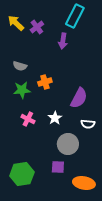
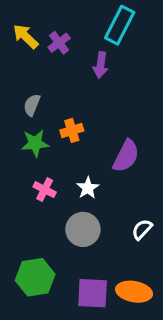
gray semicircle: (20, 66) -> (32, 105), turned 96
white semicircle: (88, 124) -> (142, 229), moved, turned 128
gray circle: (68, 144) -> (83, 229), moved
purple square: (58, 167) -> (93, 293), moved, size x1.5

